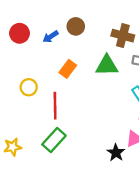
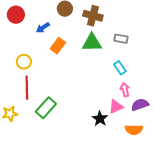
brown cross: (123, 36) -> (93, 16), moved
blue arrow: (51, 37) -> (43, 28), moved
red line: (55, 106) -> (27, 88), moved

